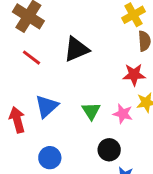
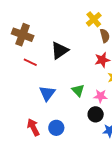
pink star: (123, 114) -> (100, 96), moved
red arrow: (17, 120) -> (33, 127), moved

